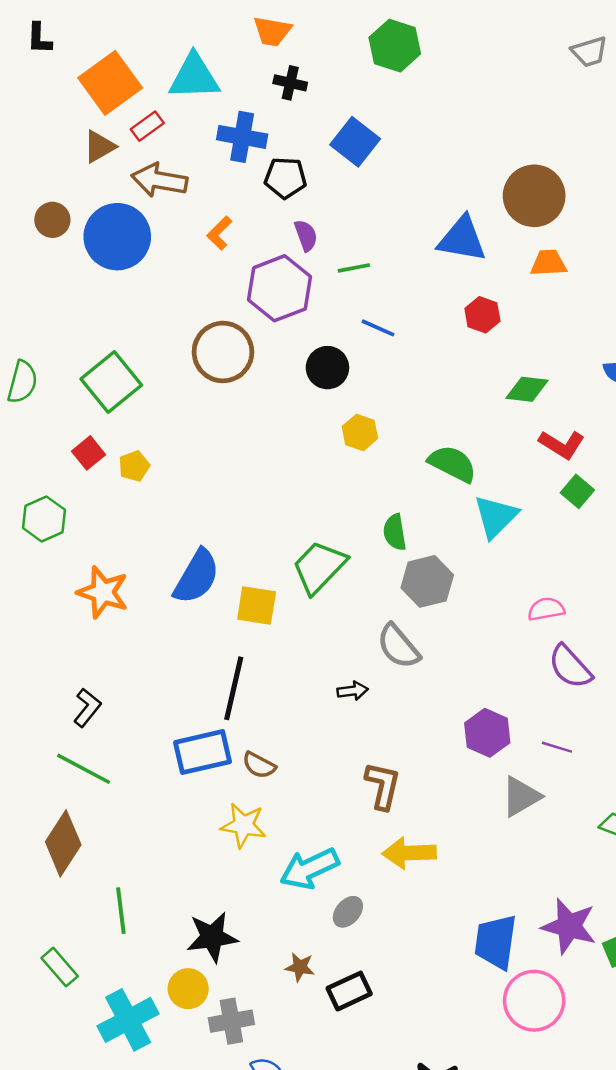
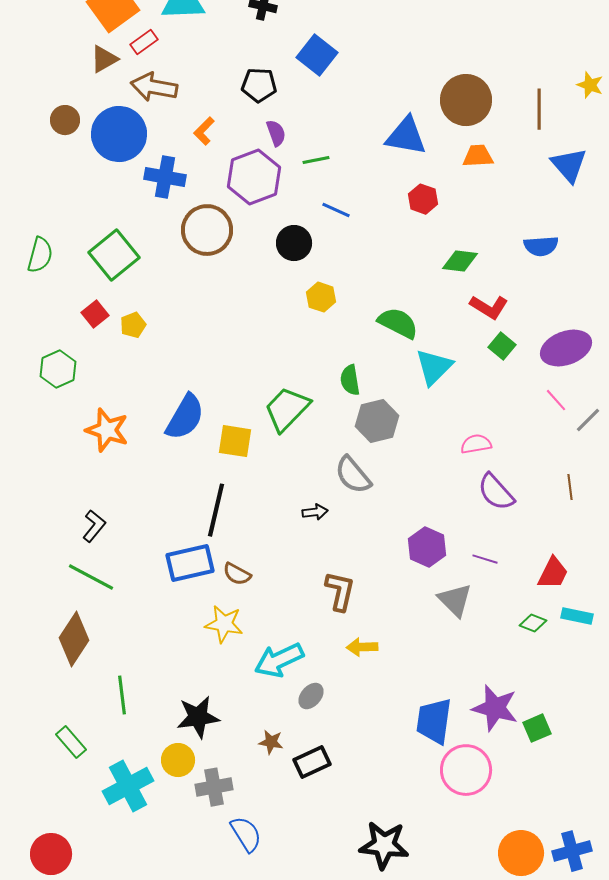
blue cross: (242, 137) -> (165, 177), moved
gray triangle: (521, 796) -> (455, 600), turned -45
yellow arrow: (409, 853) -> (362, 647), size x0.7

